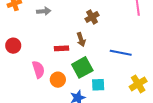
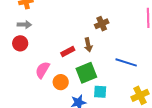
gray arrow: (44, 11) -> (24, 25), moved
red rectangle: (61, 48) -> (68, 52), turned -32
pink semicircle: (38, 69) -> (42, 70), turned -138

